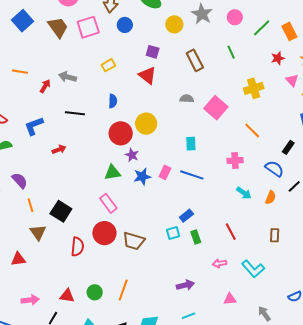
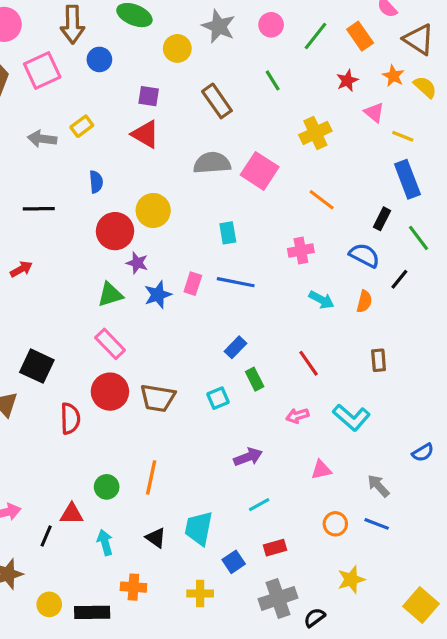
gray arrow: (68, 77) -> (42, 139), moved
gray semicircle: (187, 99) -> (212, 163), size x1.6
cyan square: (173, 233) -> (218, 398), moved
red triangle: (67, 296) -> (72, 514), moved

